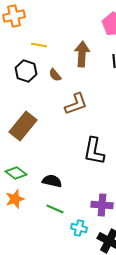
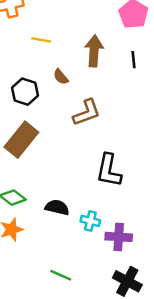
black hexagon: (26, 71) -> (25, 92), moved
green line: (55, 209) -> (61, 275), moved
cyan cross: (79, 228) -> (90, 221), moved

